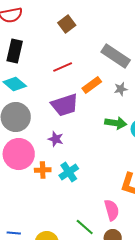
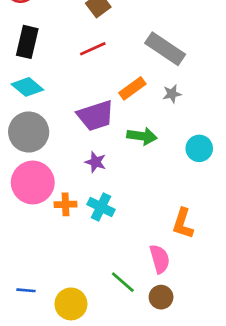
red line: (63, 67) -> (93, 49), moved
green arrow: (116, 123) -> (142, 136), moved
purple star: (56, 139) -> (96, 162), moved
cyan cross: (69, 172) -> (101, 207), turned -30

